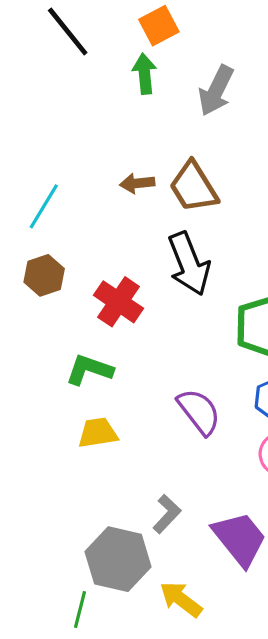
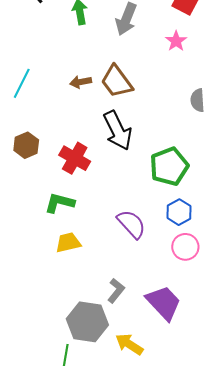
cyan line: (44, 206) -> (22, 83), moved

